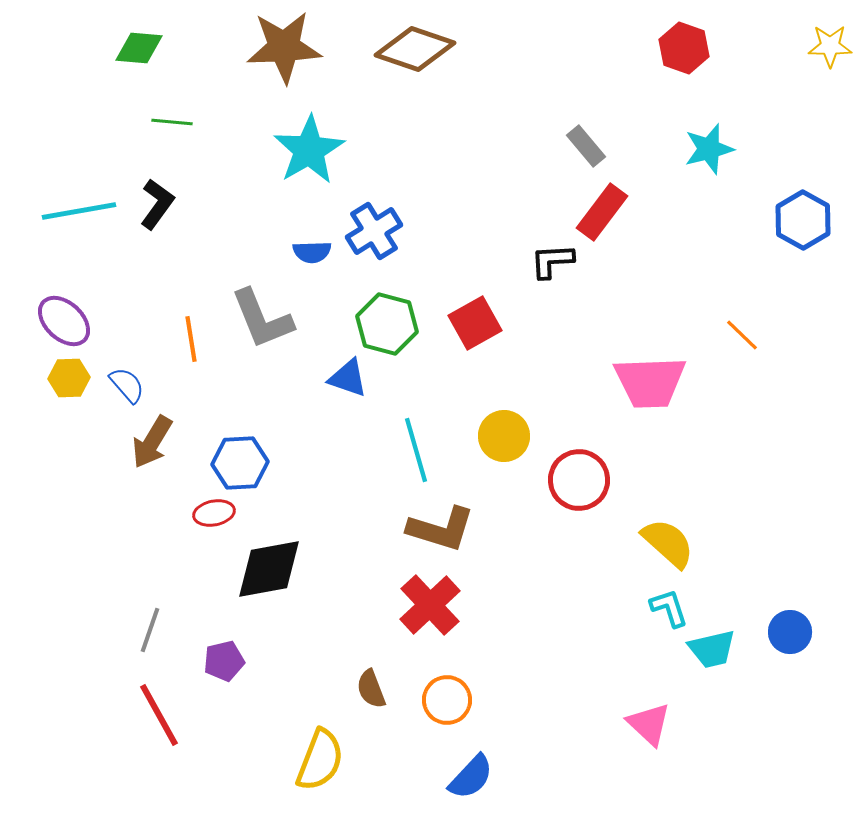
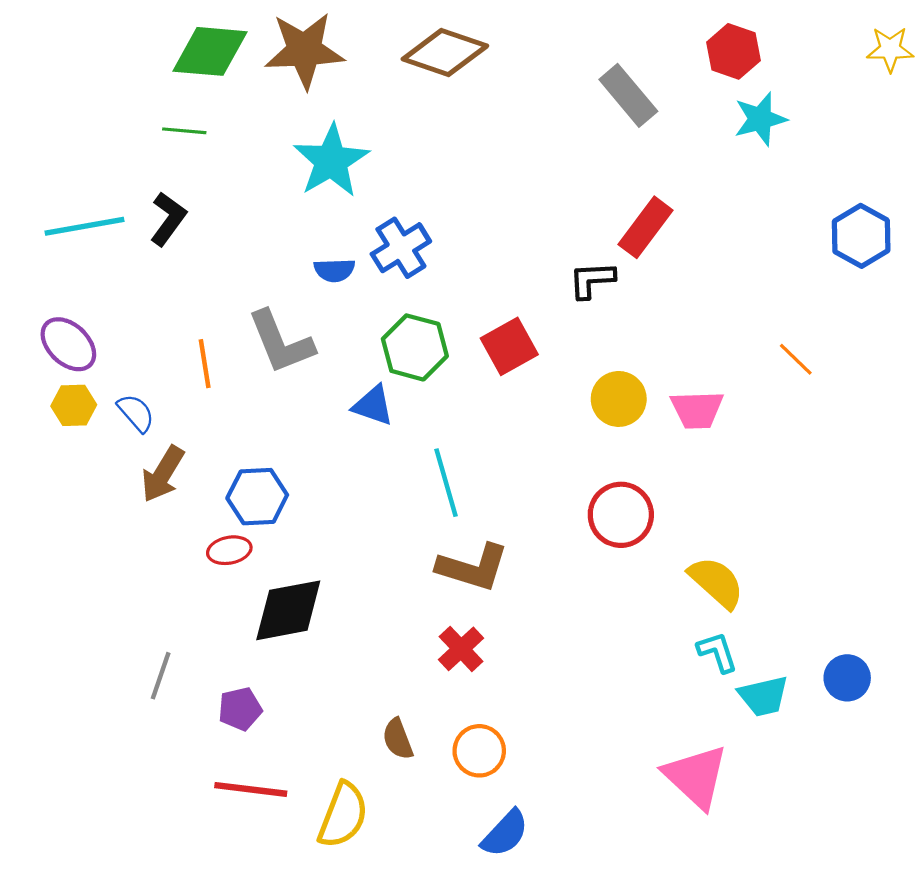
green diamond: (139, 48) -> (210, 51), moved, size x1.5
gray rectangle: (586, 146) -> (628, 95), moved, size x1.4
cyan star: (709, 149) -> (760, 119), moved
pink trapezoid: (650, 382) -> (697, 410), size x0.7
yellow circle: (504, 436) -> (619, 399), moved
red cross: (430, 605) -> (461, 649), size x0.7
red line: (159, 715) -> (251, 789), moved, turned -54
pink triangle: (649, 724) -> (696, 777), size x1.4

